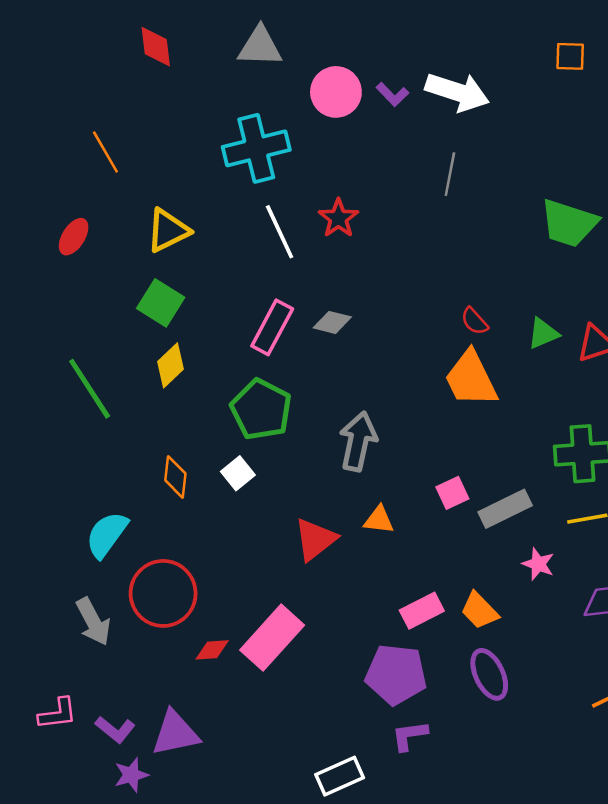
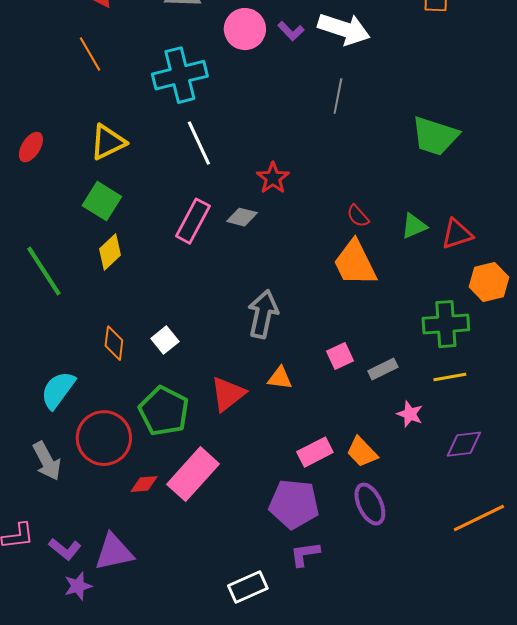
orange line: (105, 152) -> (90, 54), moved
red star: (338, 218) -> (273, 178), moved
green pentagon: (261, 410) -> (164, 411), moved
gray rectangle: (505, 509) -> (383, 369), size x0.7

